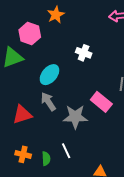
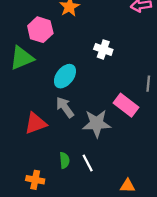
orange cross: (23, 154) -> (35, 180), moved
green semicircle: (46, 159) -> (64, 160), moved

